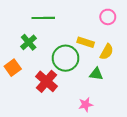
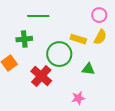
green cross: (29, 42) -> (24, 39), turned 35
yellow semicircle: (107, 52) -> (100, 37), moved

